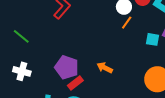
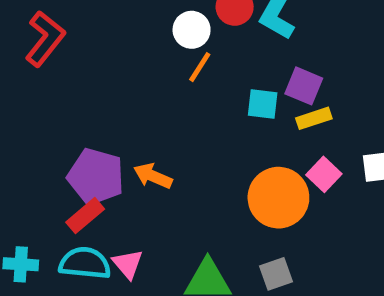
purple pentagon: (67, 67) -> (96, 177), moved

